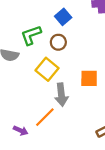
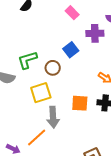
blue square: (63, 17) -> (71, 50), moved
yellow square: (47, 69) -> (41, 93), turned 30

